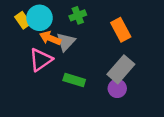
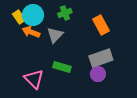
orange arrow: (50, 38) -> (31, 32), moved
pink triangle: (41, 60) -> (34, 79), moved, turned -40
gray rectangle: (121, 69) -> (101, 58), turned 30

